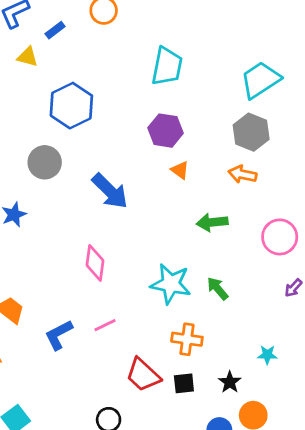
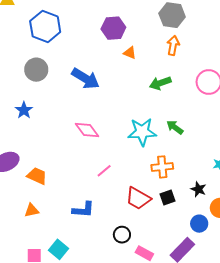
orange arrow: (242, 174) -> (173, 45), turned 102
pink diamond: (95, 263) -> (87, 130), turned -30
blue L-shape: (59, 335) -> (83, 210), moved, turned -135

